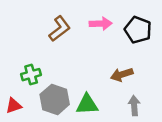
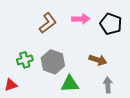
brown arrow: (122, 75) -> (98, 60), turned -144
gray hexagon: (55, 99) -> (53, 62), moved

